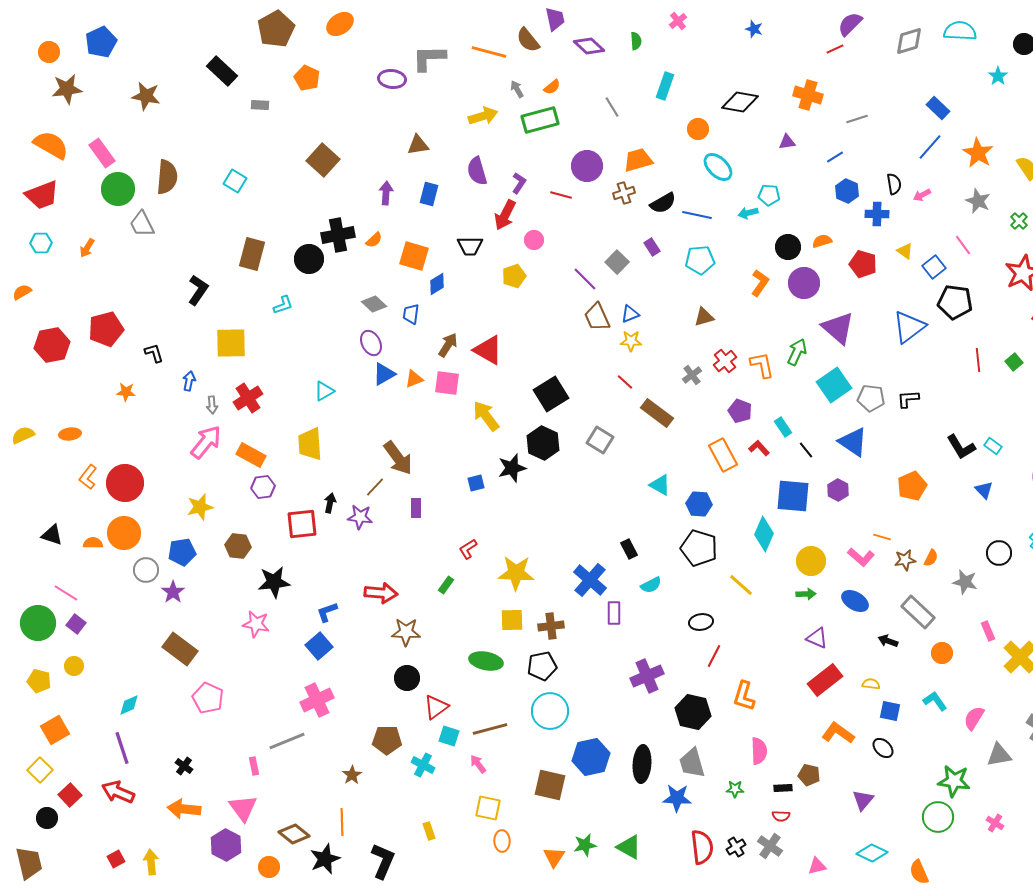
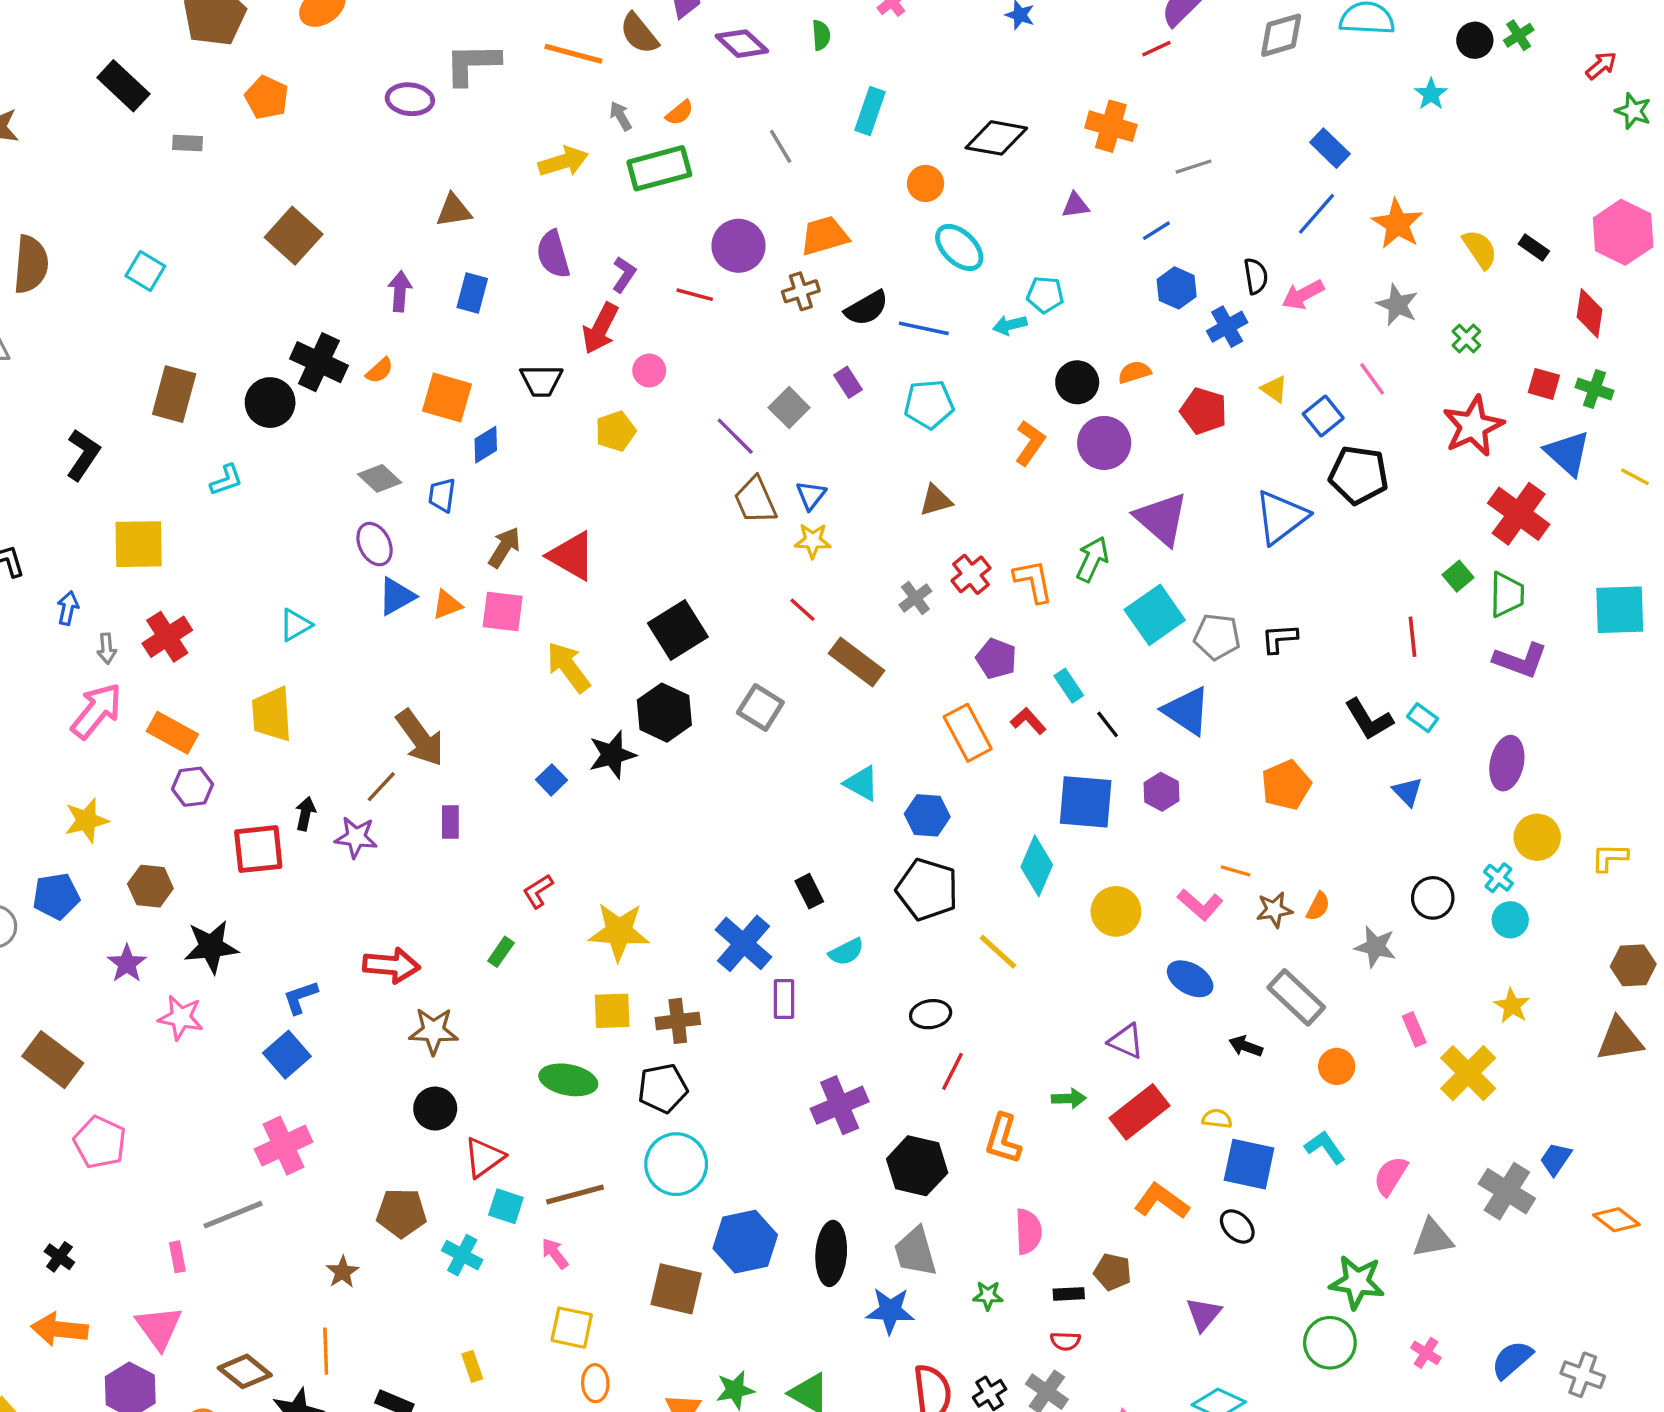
pink arrow: (922, 195) -> (1303, 295), size x1.4
blue cross: (877, 214) -> (1227, 327), turned -30
black cross: (338, 235) -> (319, 362), turned 36
blue triangle: (630, 314) -> (811, 495), turned -30
red line: (978, 360) -> (1412, 637), moved
blue square: (476, 483) -> (551, 780), turned -30
purple star: (173, 592) -> (127, 964), moved
green arrow: (806, 594) -> (1069, 1098), moved
blue square: (890, 711) -> (1249, 1164), size x1.5

